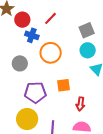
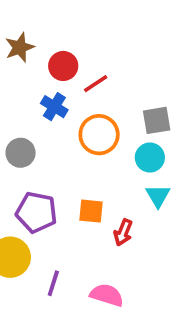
red circle: (22, 20) -> (63, 66), moved
orange circle: (51, 53) -> (99, 135), moved
red arrow: (80, 104) -> (123, 232), moved

